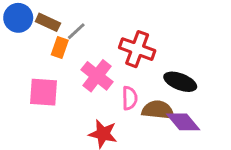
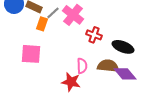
red cross: (137, 49) -> (94, 35), moved, size x0.7
pink cross: (97, 76) -> (73, 15), moved
pink semicircle: (130, 98) -> (82, 66), moved

